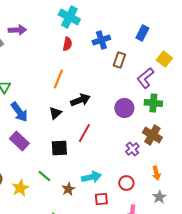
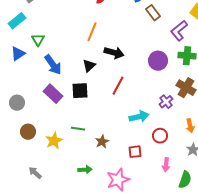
brown rectangle: (119, 60) -> (153, 13), turned -56
black arrow: (80, 100) -> (114, 53), turned 36
black square: (59, 148) -> (80, 91), moved
green line: (44, 176) -> (78, 129), turned -32
cyan arrow: (91, 177) -> (139, 117), moved

